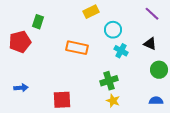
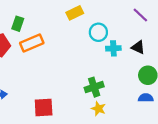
orange rectangle: (77, 48) -> (32, 43), moved, turned -35
cyan cross: (121, 51) -> (113, 48), moved, turned -32
blue semicircle: (156, 101) -> (146, 98), moved

